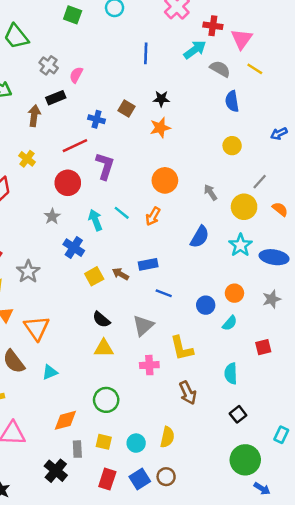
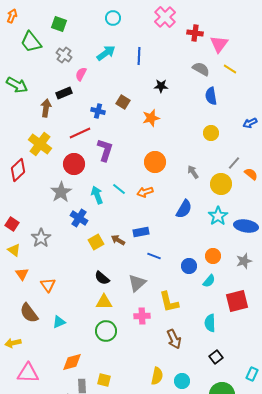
green square: (73, 15) -> (59, 24), moved
cyan arrow: (195, 50) -> (106, 53), moved
gray cross: (49, 65) -> (64, 55), moved
black star: (161, 99) -> (161, 86), moved
yellow cross: (27, 159) -> (40, 144), size x1.6
orange semicircle: (280, 209) -> (251, 174), moved
gray star: (52, 216) -> (61, 192), size x1.5
orange arrow: (153, 216) -> (145, 192), turned 42
orange triangle: (37, 328) -> (48, 285), size x0.7
red square: (263, 347) -> (237, 301), size x1.6
green circle: (106, 400) -> (106, 331), moved
cyan circle: (136, 443) -> (182, 381), moved

